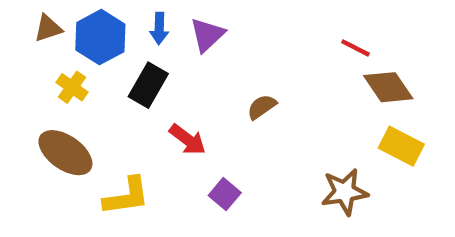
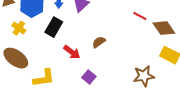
red line: (355, 48) -> (140, 16), moved
brown semicircle: (262, 107) -> (99, 42), moved

